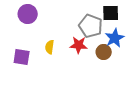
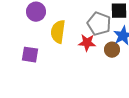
yellow semicircle: (50, 47) -> (58, 32), moved, size x1.6

